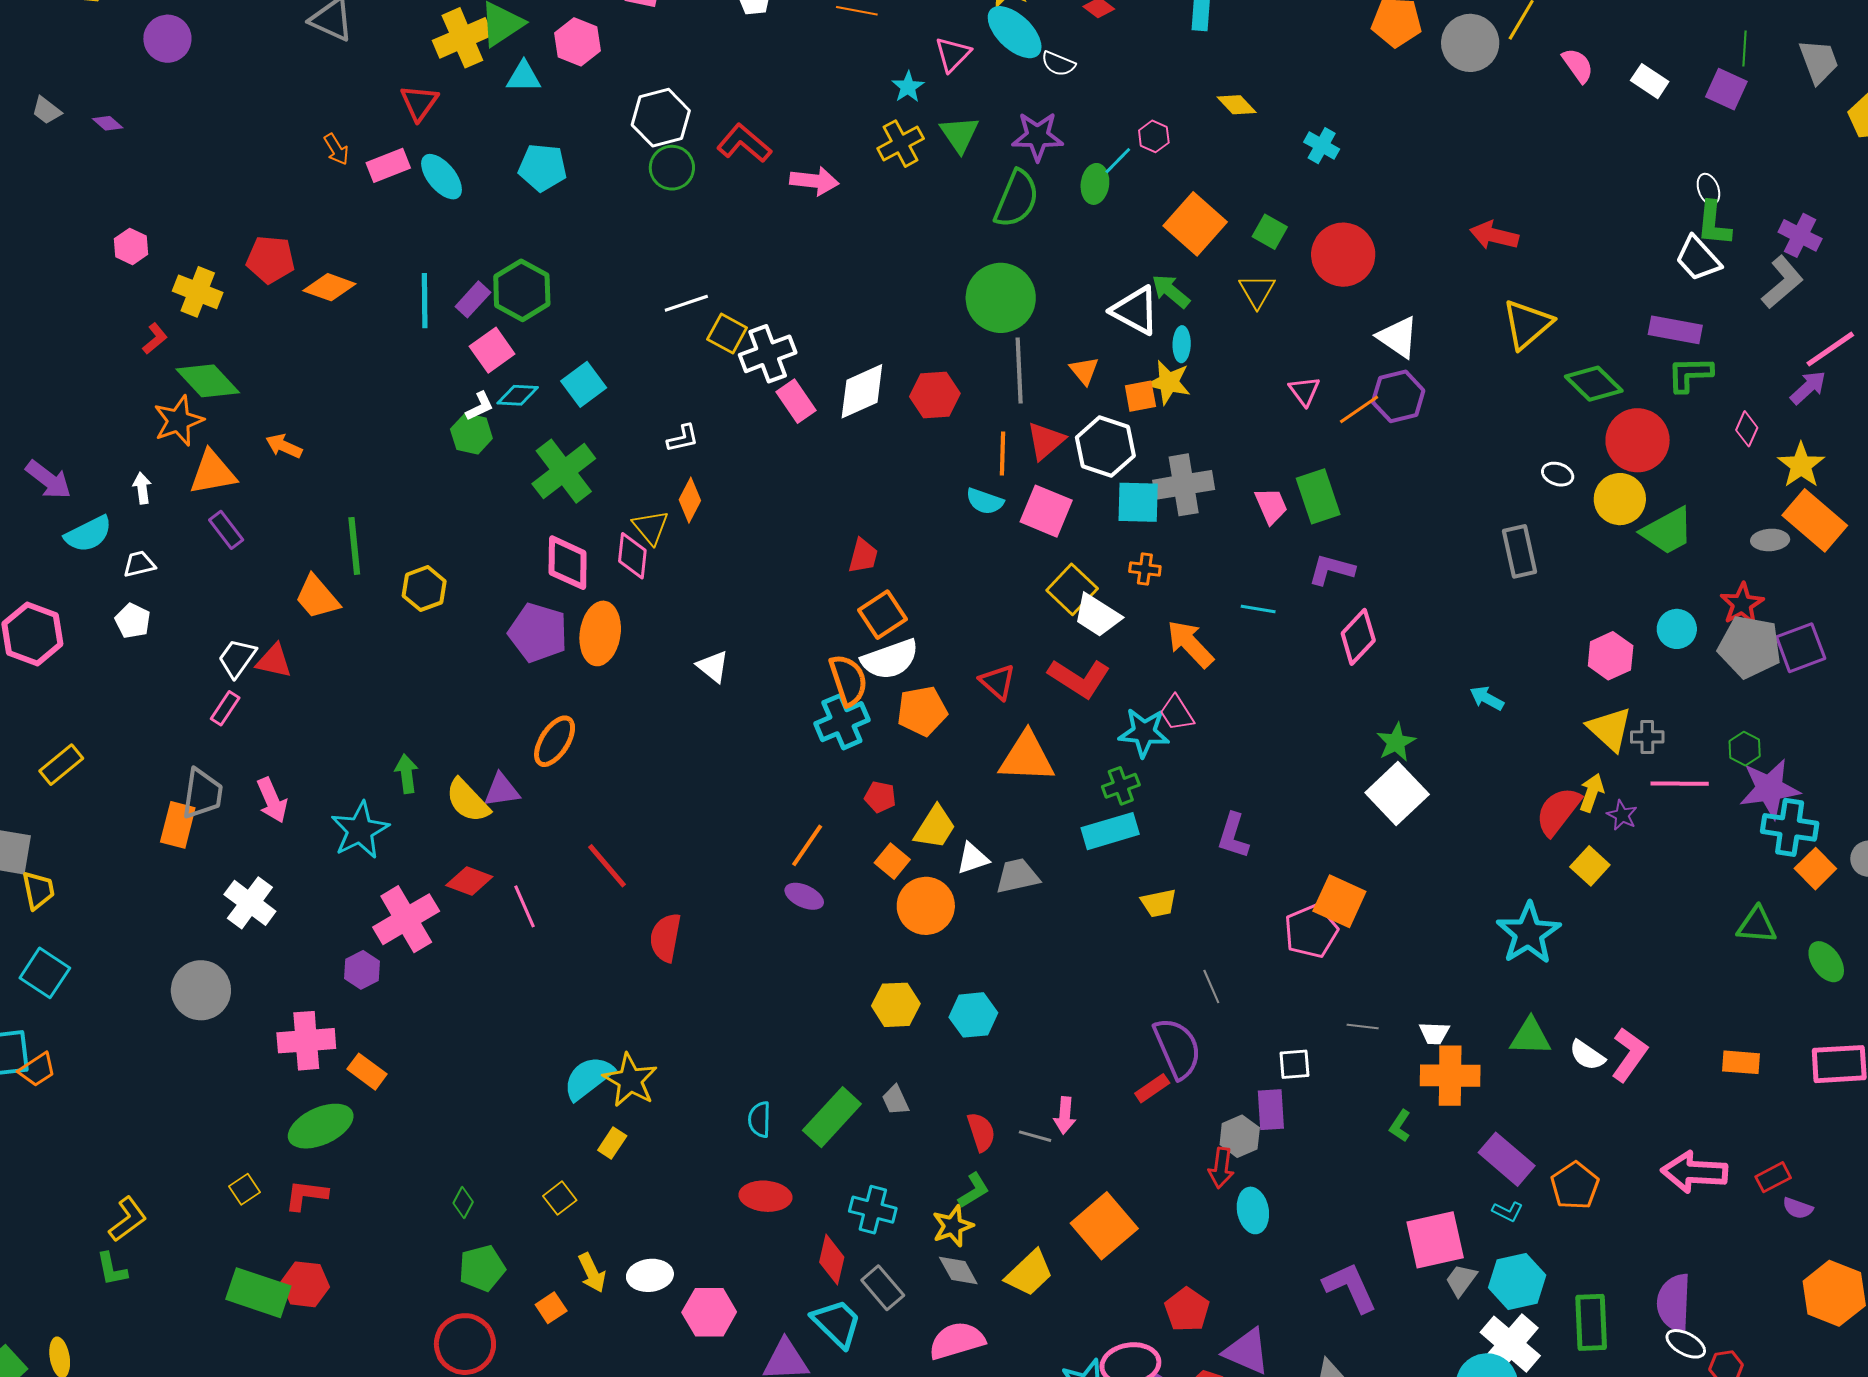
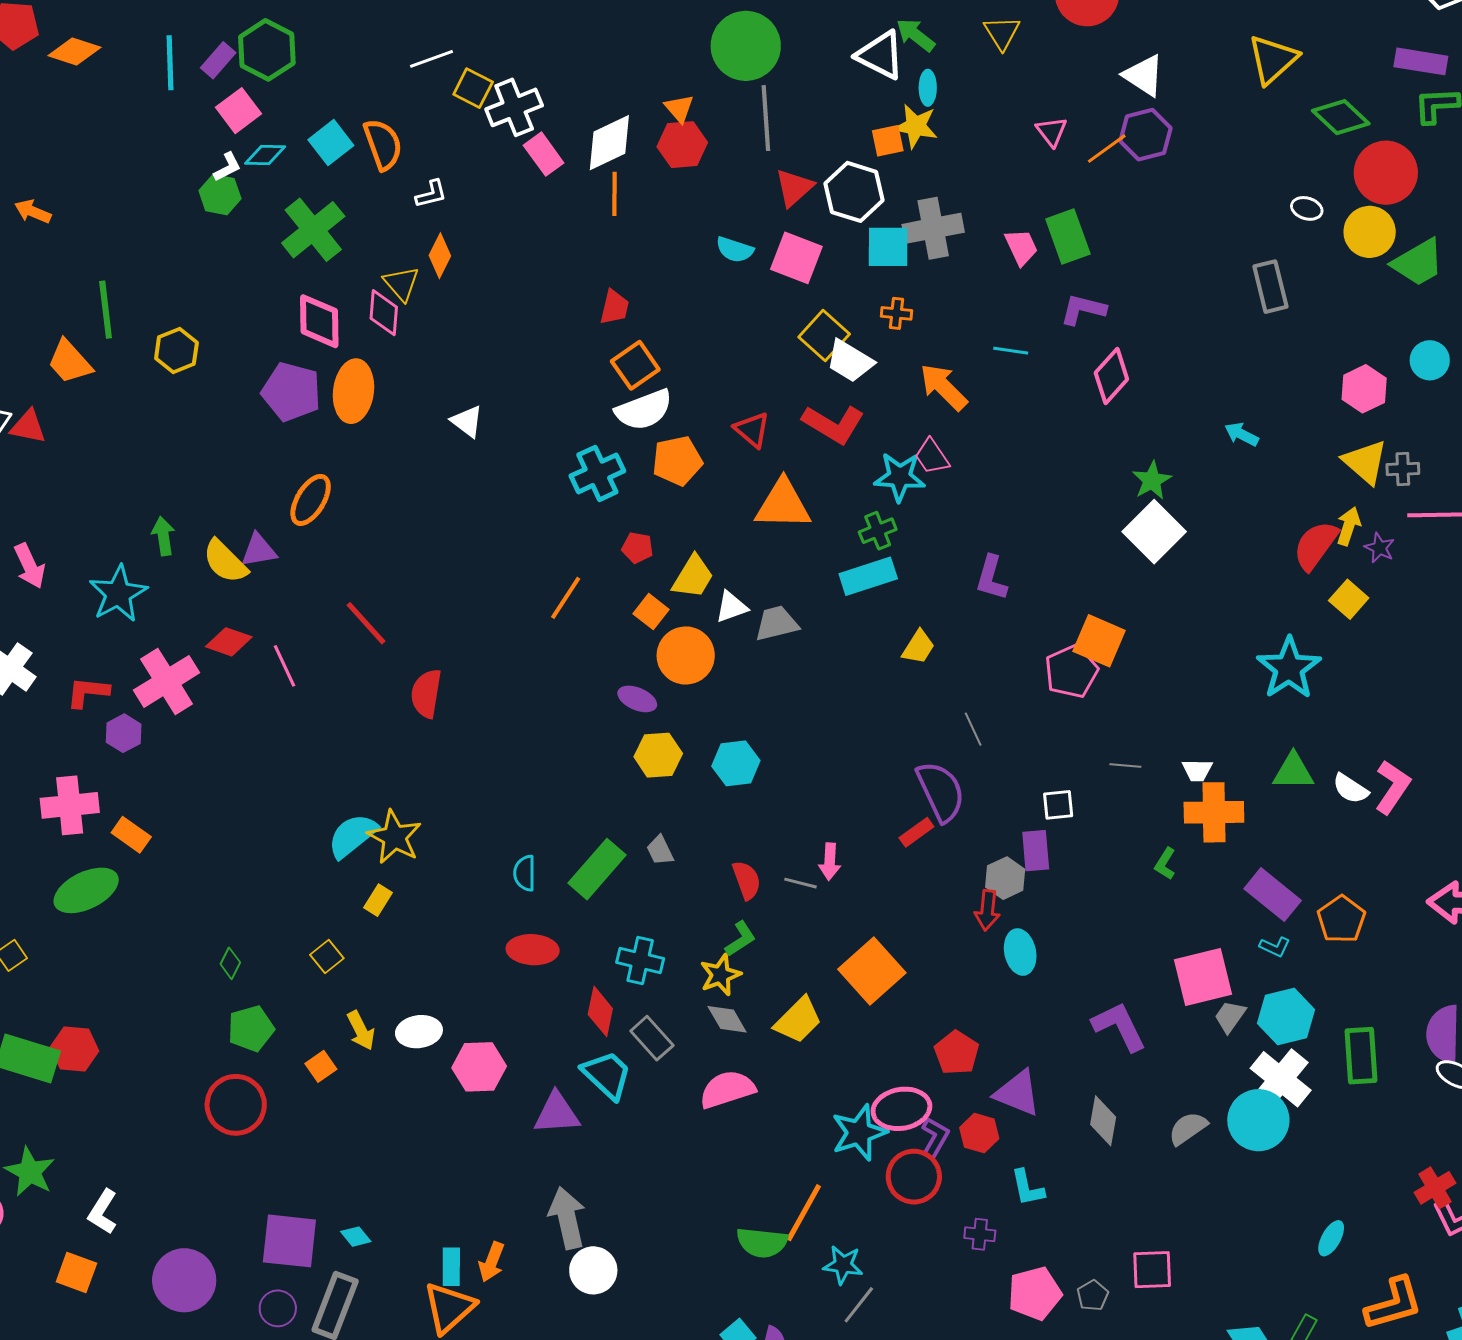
orange triangle: (1084, 371) -> (679, 108), moved
orange line: (1003, 453) -> (615, 194), moved
orange semicircle: (848, 680) -> (383, 144), moved
purple ellipse: (804, 896) -> (637, 699), moved
yellow trapezoid: (1159, 903) -> (918, 647), turned -45
red L-shape: (306, 1195) -> (88, 692), moved

